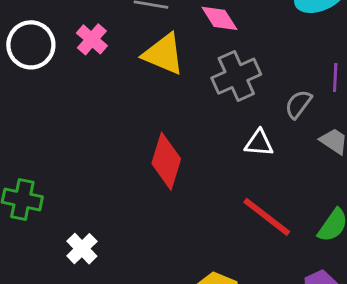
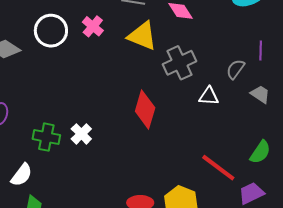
gray cross: (236, 76) -> (180, 63), moved
red line: (267, 217) -> (218, 168), moved
white cross: (82, 249) -> (81, 134), moved

